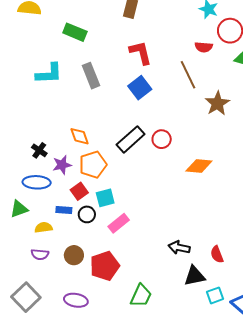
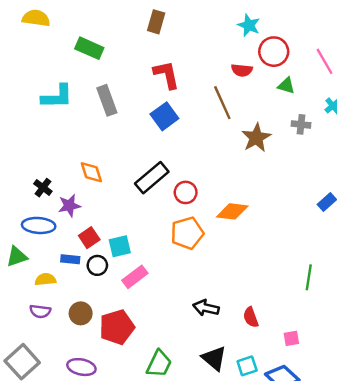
red circle: (162, 139) -> (186, 192), moved
orange pentagon: (93, 165) -> (187, 233), moved
black triangle: (194, 276) -> (214, 358), moved, turned 50

